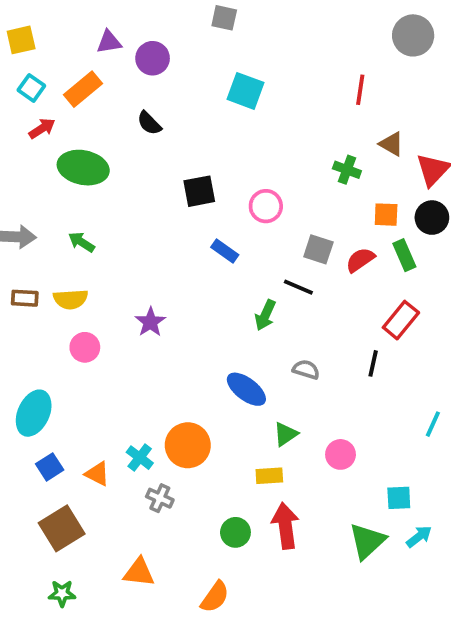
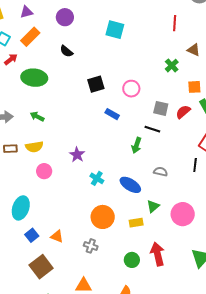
purple triangle: (109, 42) -> (26, 12), moved
green cross: (347, 170) -> (172, 66), turned 32
pink circle: (341, 454) -> (183, 214), size x1.5
cyan cross: (140, 458) -> (97, 178), moved
yellow rectangle: (269, 476) -> (136, 223), moved

